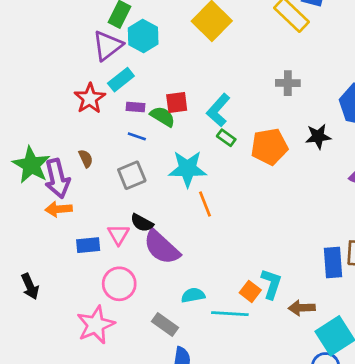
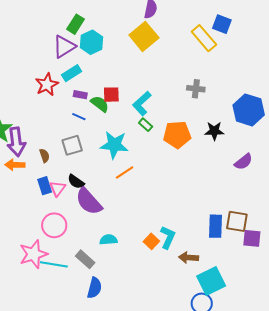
brown semicircle: (86, 159) -> (44, 156), moved
orange line: (205, 204) -> (125, 173), turned 72
blue rectangle: (88, 245) -> (45, 186), moved, turned 72
cyan line: (230, 314) -> (54, 264), moved

